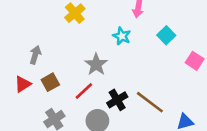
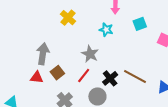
cyan square: (166, 35) -> (140, 24), turned 32
gray arrow: (35, 55) -> (43, 54), size x1.5
red triangle: (23, 84) -> (37, 77), turned 48

